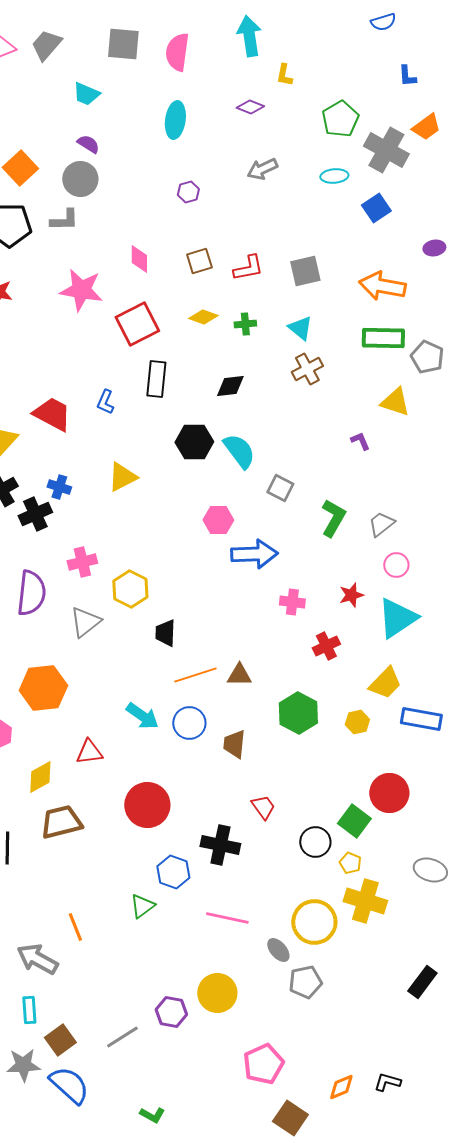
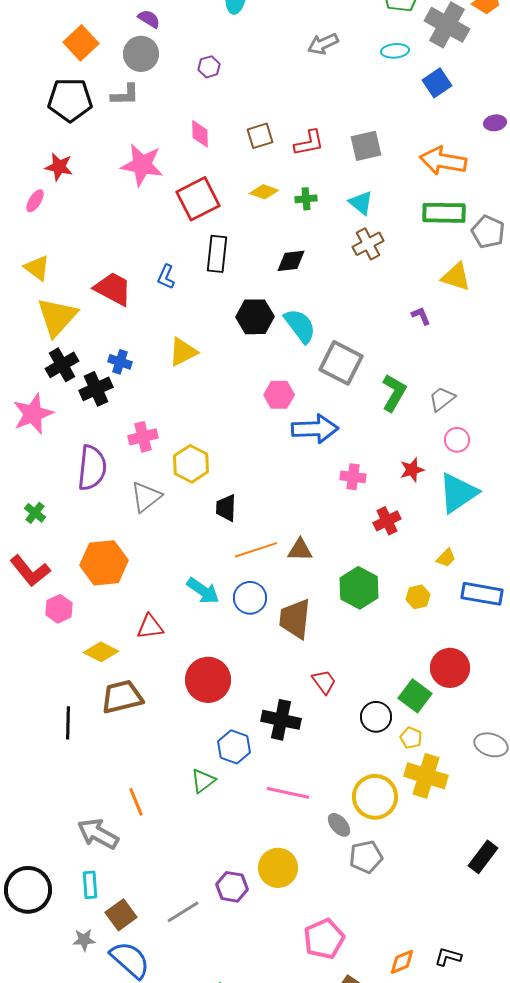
purple hexagon: (188, 192) -> (209, 67), moved
gray square: (280, 488) -> (341, 363), size x1.6
yellow trapezoid: (385, 683) -> (446, 558), size x0.6
brown trapezoid: (234, 744) -> (295, 619), size x1.4
yellow diamond: (40, 777) -> (101, 652), turned 56
gray star: (23, 1065) -> (84, 940), size x0.7

